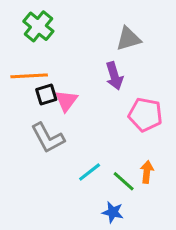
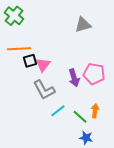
green cross: (38, 26) -> (14, 16), moved
purple arrow: (114, 76) -> (74, 78), moved
gray L-shape: (48, 138) -> (44, 90), moved
blue star: (113, 212) -> (86, 138), moved

